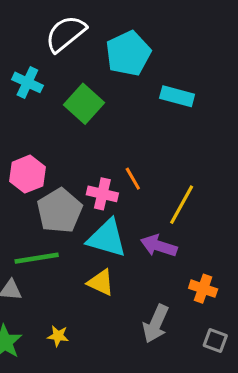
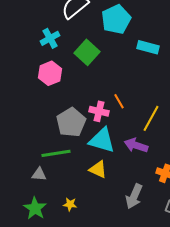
cyan cross: (27, 82) -> (50, 38), turned 36
pink hexagon: (27, 174) -> (50, 73), moved

